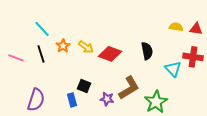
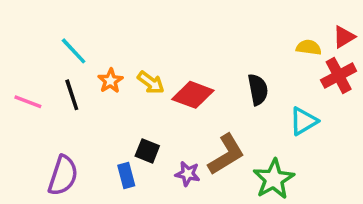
red triangle: (196, 29) -> (344, 37), moved, turned -40
red cross: (193, 57) -> (339, 75), moved, turned -36
cyan triangle: (173, 69) -> (304, 121), turned 42

